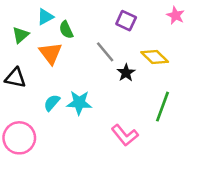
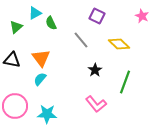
pink star: (176, 15) -> (142, 16), moved
orange triangle: (51, 53) -> (41, 58), moved
black star: (126, 73) -> (95, 70), moved
cyan star: (79, 103) -> (47, 114), moved

